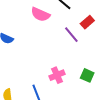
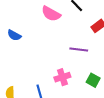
purple line: (71, 35) -> (79, 49), moved, turned -48

